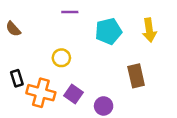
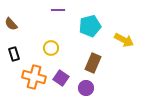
yellow arrow: (149, 30) -> (124, 40), moved, turned -54
brown rectangle: (136, 76) -> (93, 63), moved, turned 36
black rectangle: (17, 78) -> (14, 54), moved

